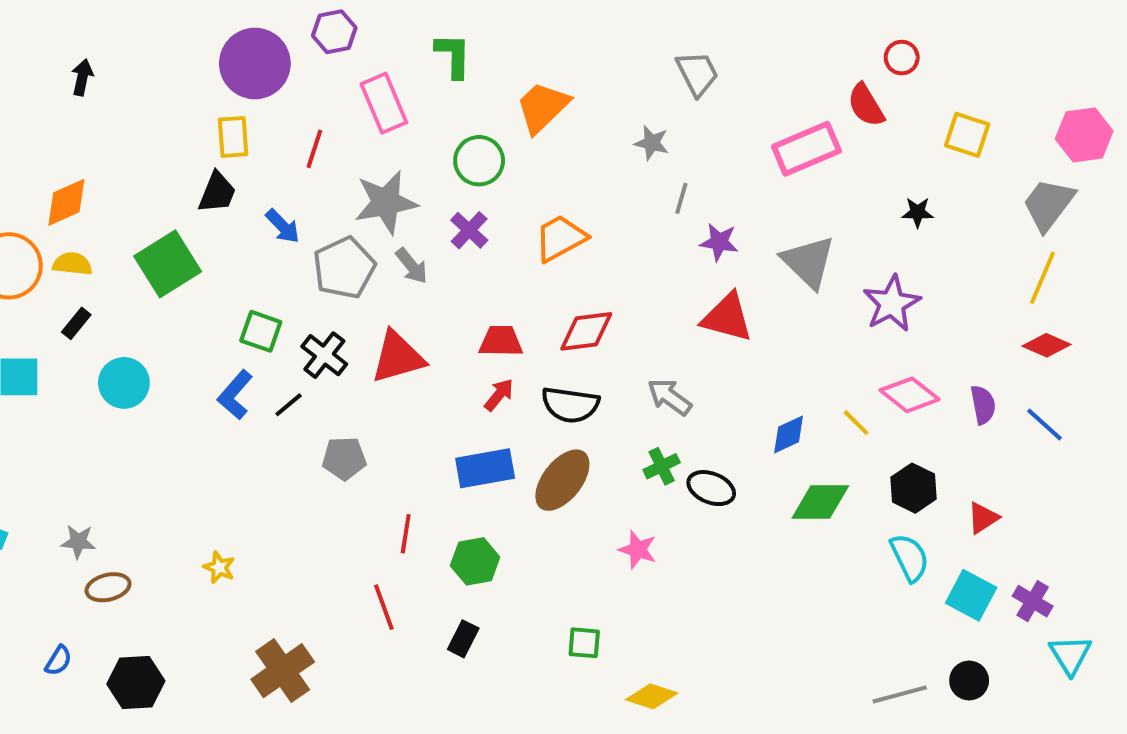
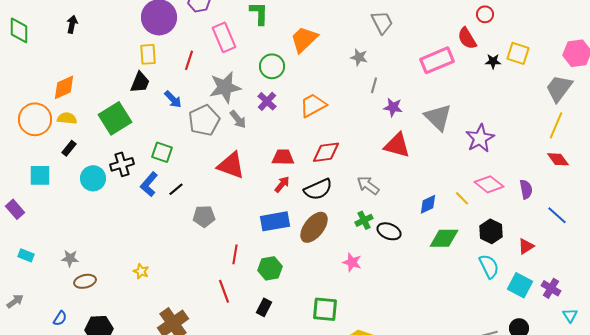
black star: (918, 212) -> (493, 61), moved
red diamond: (1046, 345) -> (558, 159), turned 30
black cross: (324, 355) -> (122, 164), moved, turned 35
red triangle: (398, 357) -> (231, 165), turned 36
black semicircle: (570, 405) -> (318, 189), turned -32
blue line: (1045, 425) -> (557, 215), moved
green square: (584, 643) -> (325, 309), size x1.5
cyan triangle: (1070, 655) -> (570, 315), size x0.7

